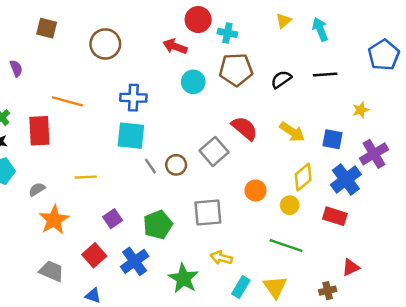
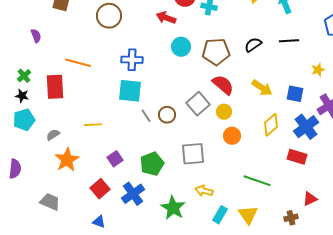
brown pentagon: (236, 70) -> (216, 52), moved
yellow circle: (290, 205) -> (224, 112), moved
gray trapezoid: (52, 271) -> (50, 202), moved

